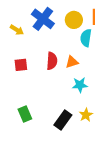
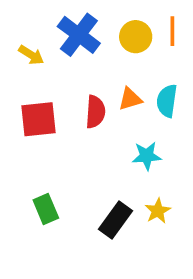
cyan semicircle: (86, 38) -> (167, 101), moved
orange triangle: (72, 62) -> (130, 99), moved
red square: (21, 65) -> (39, 119), size x1.5

